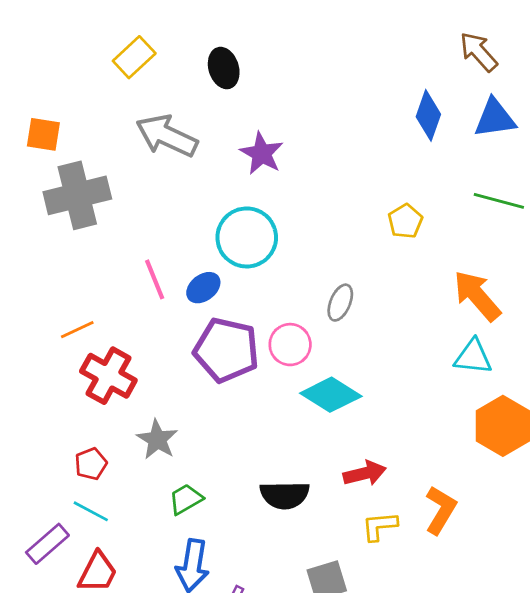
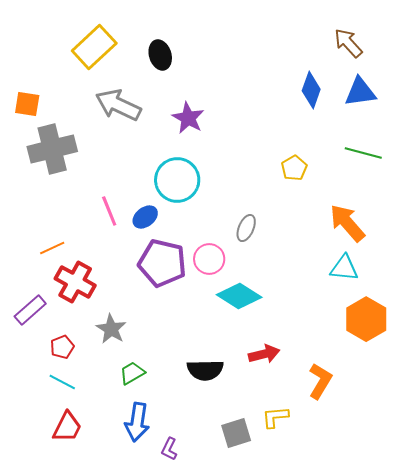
yellow rectangle: (134, 57) -> (94, 47), size x1.4
yellow L-shape: (380, 526) -> (275, 417), moved
purple rectangle: (47, 544) -> (30, 310), moved

